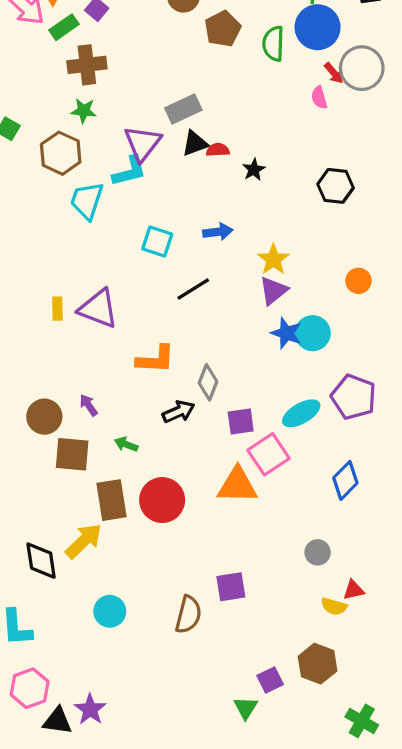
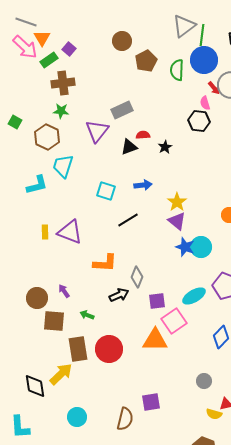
black triangle: (195, 143) -> (129, 147), moved
cyan L-shape: (129, 171) -> (37, 185), moved
black hexagon: (336, 186) -> (199, 121), moved
purple triangle: (273, 291) -> (177, 221), turned -42

